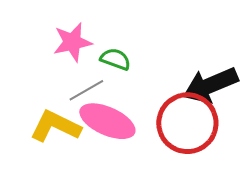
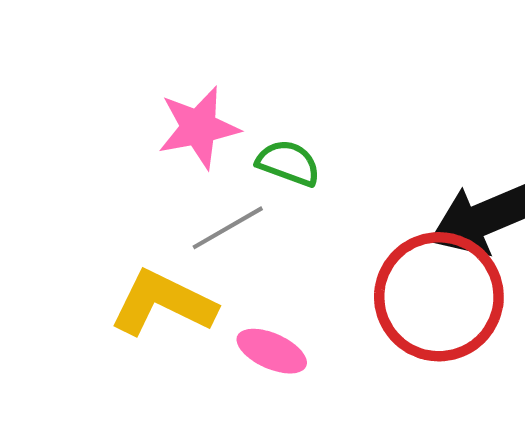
pink ellipse: (107, 121) -> (272, 351), moved, size x0.6

